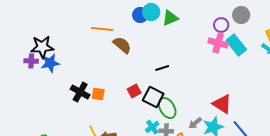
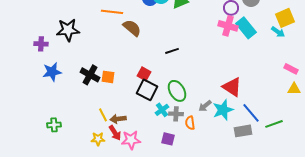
black star: (42, 47) -> (68, 30), moved
blue star: (50, 63) -> (52, 72), moved
red square: (134, 91) -> (144, 74), turned -32
black square: (153, 97) -> (147, 90), moved

